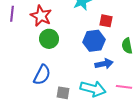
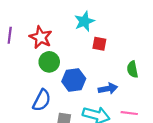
red square: (106, 21) -> (99, 44), moved
blue hexagon: (94, 41) -> (74, 80), moved

